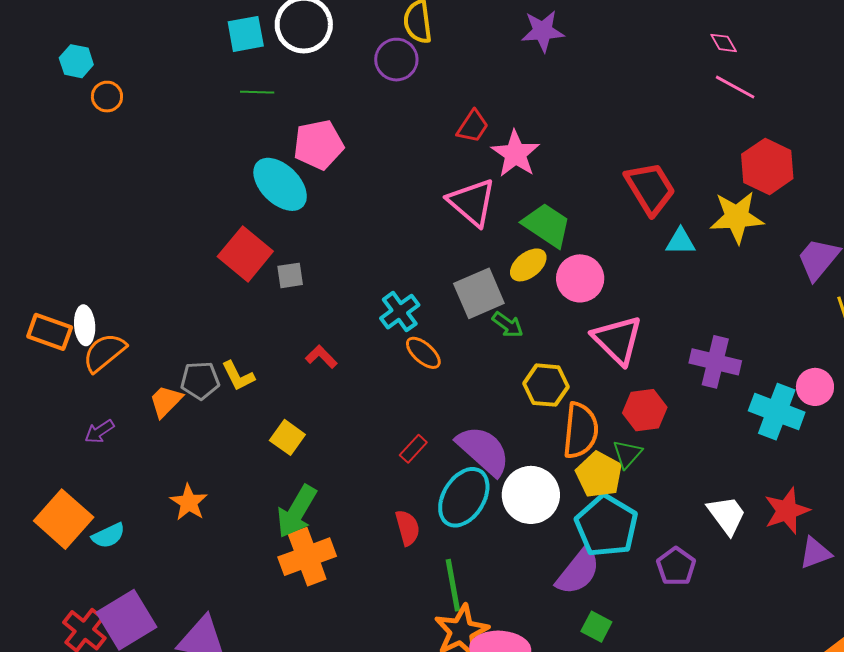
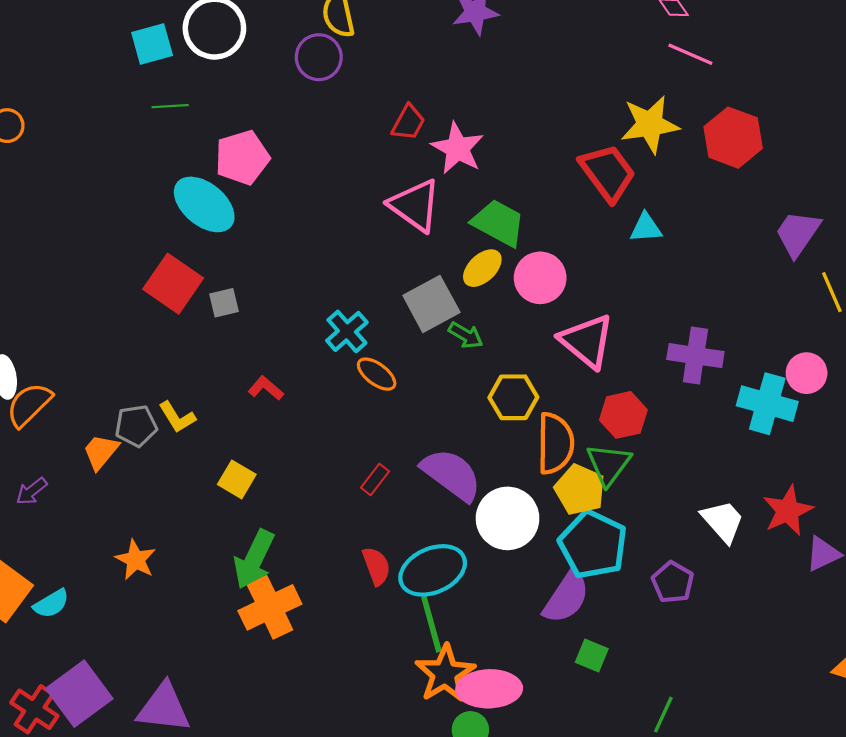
yellow star: (737, 217) -> (650, 124), moved
green triangle: (627, 454) -> (609, 464), size x1.4
cyan ellipse: (464, 497) -> (433, 570), moved, turned 40

